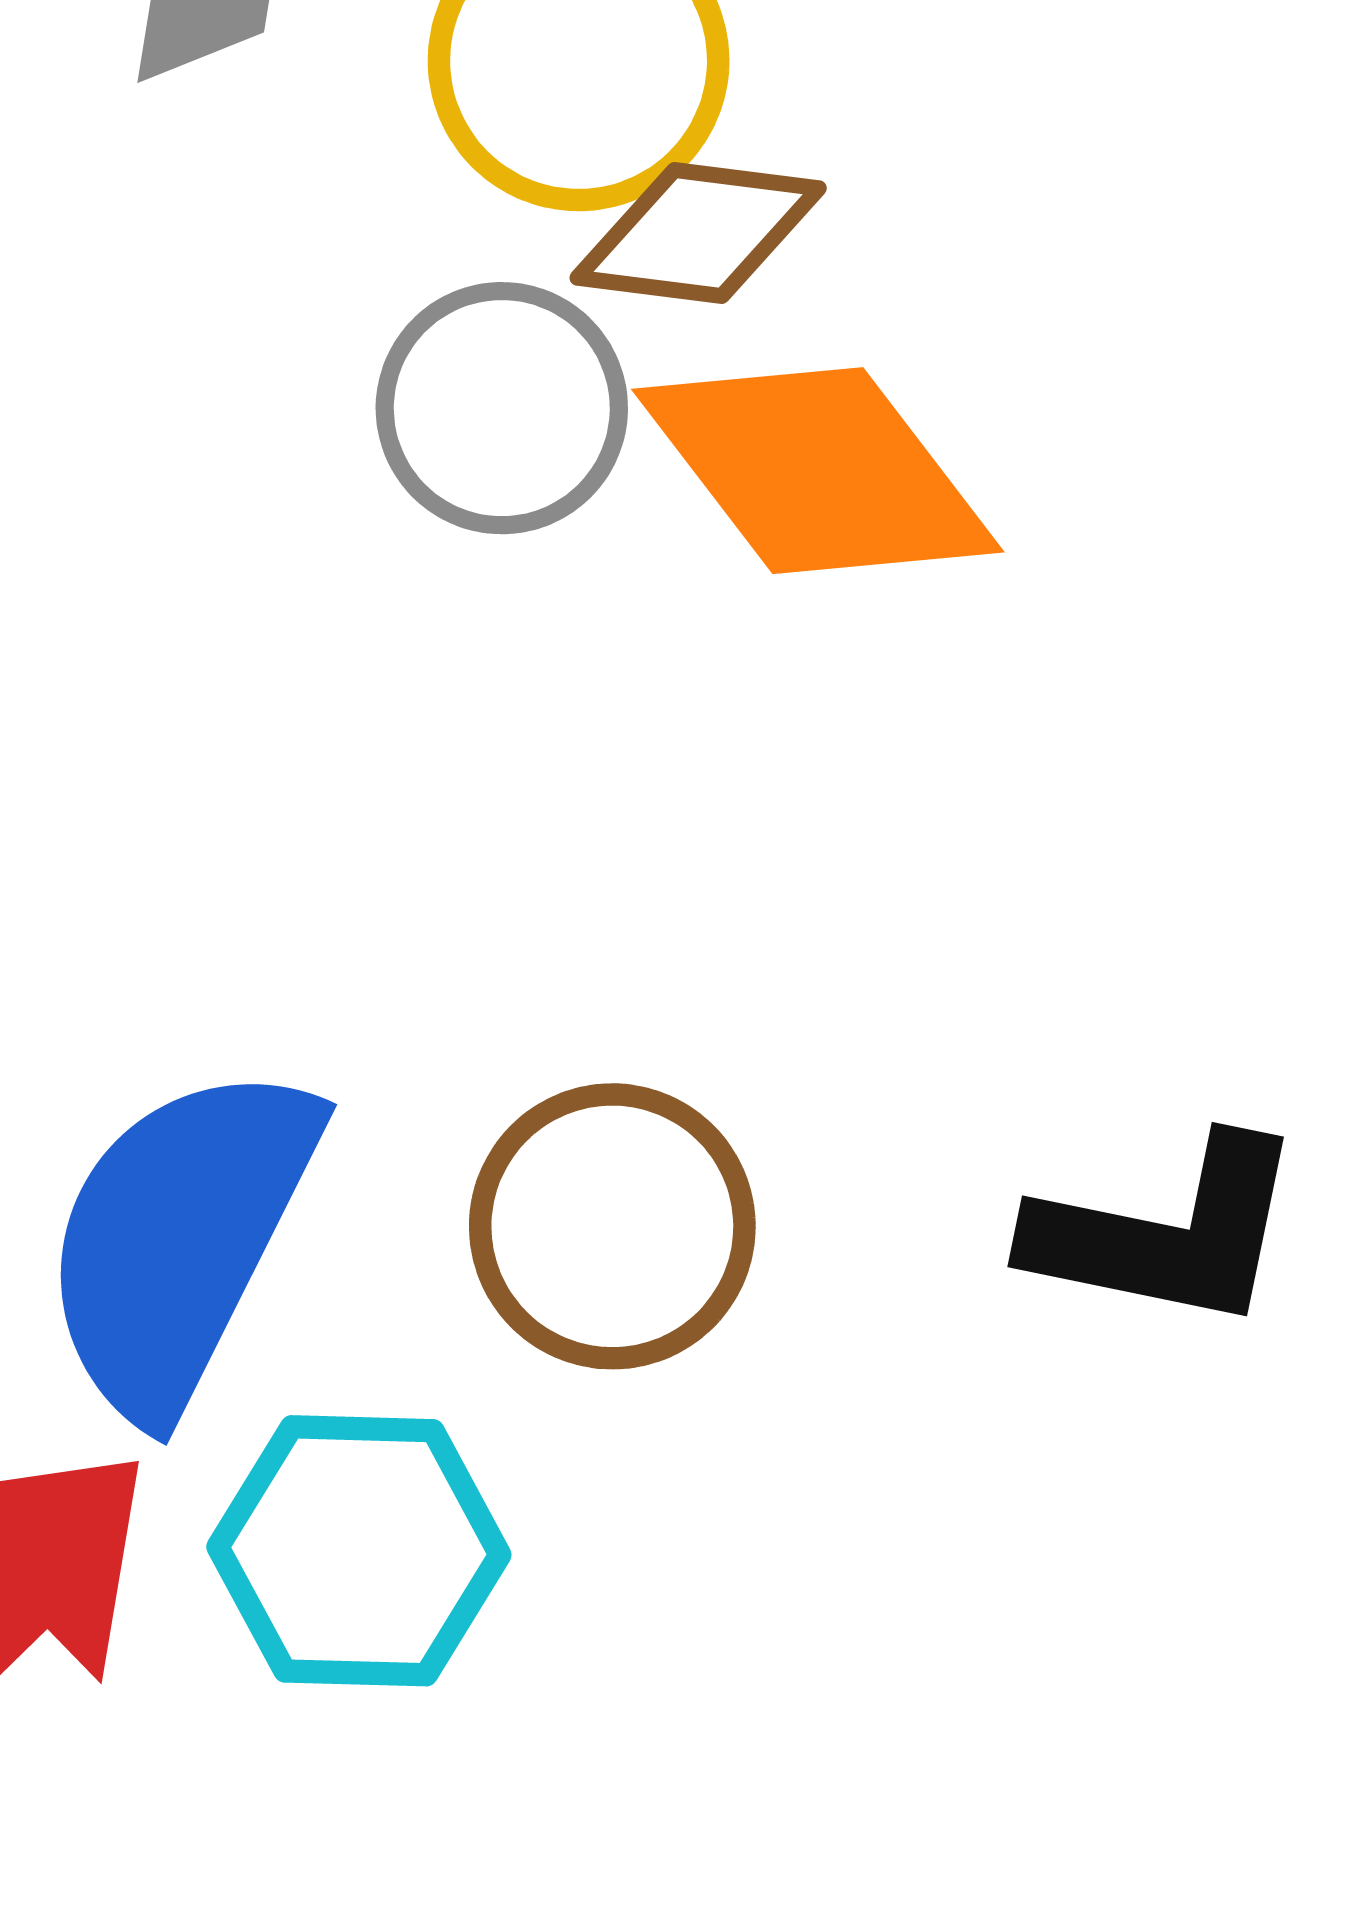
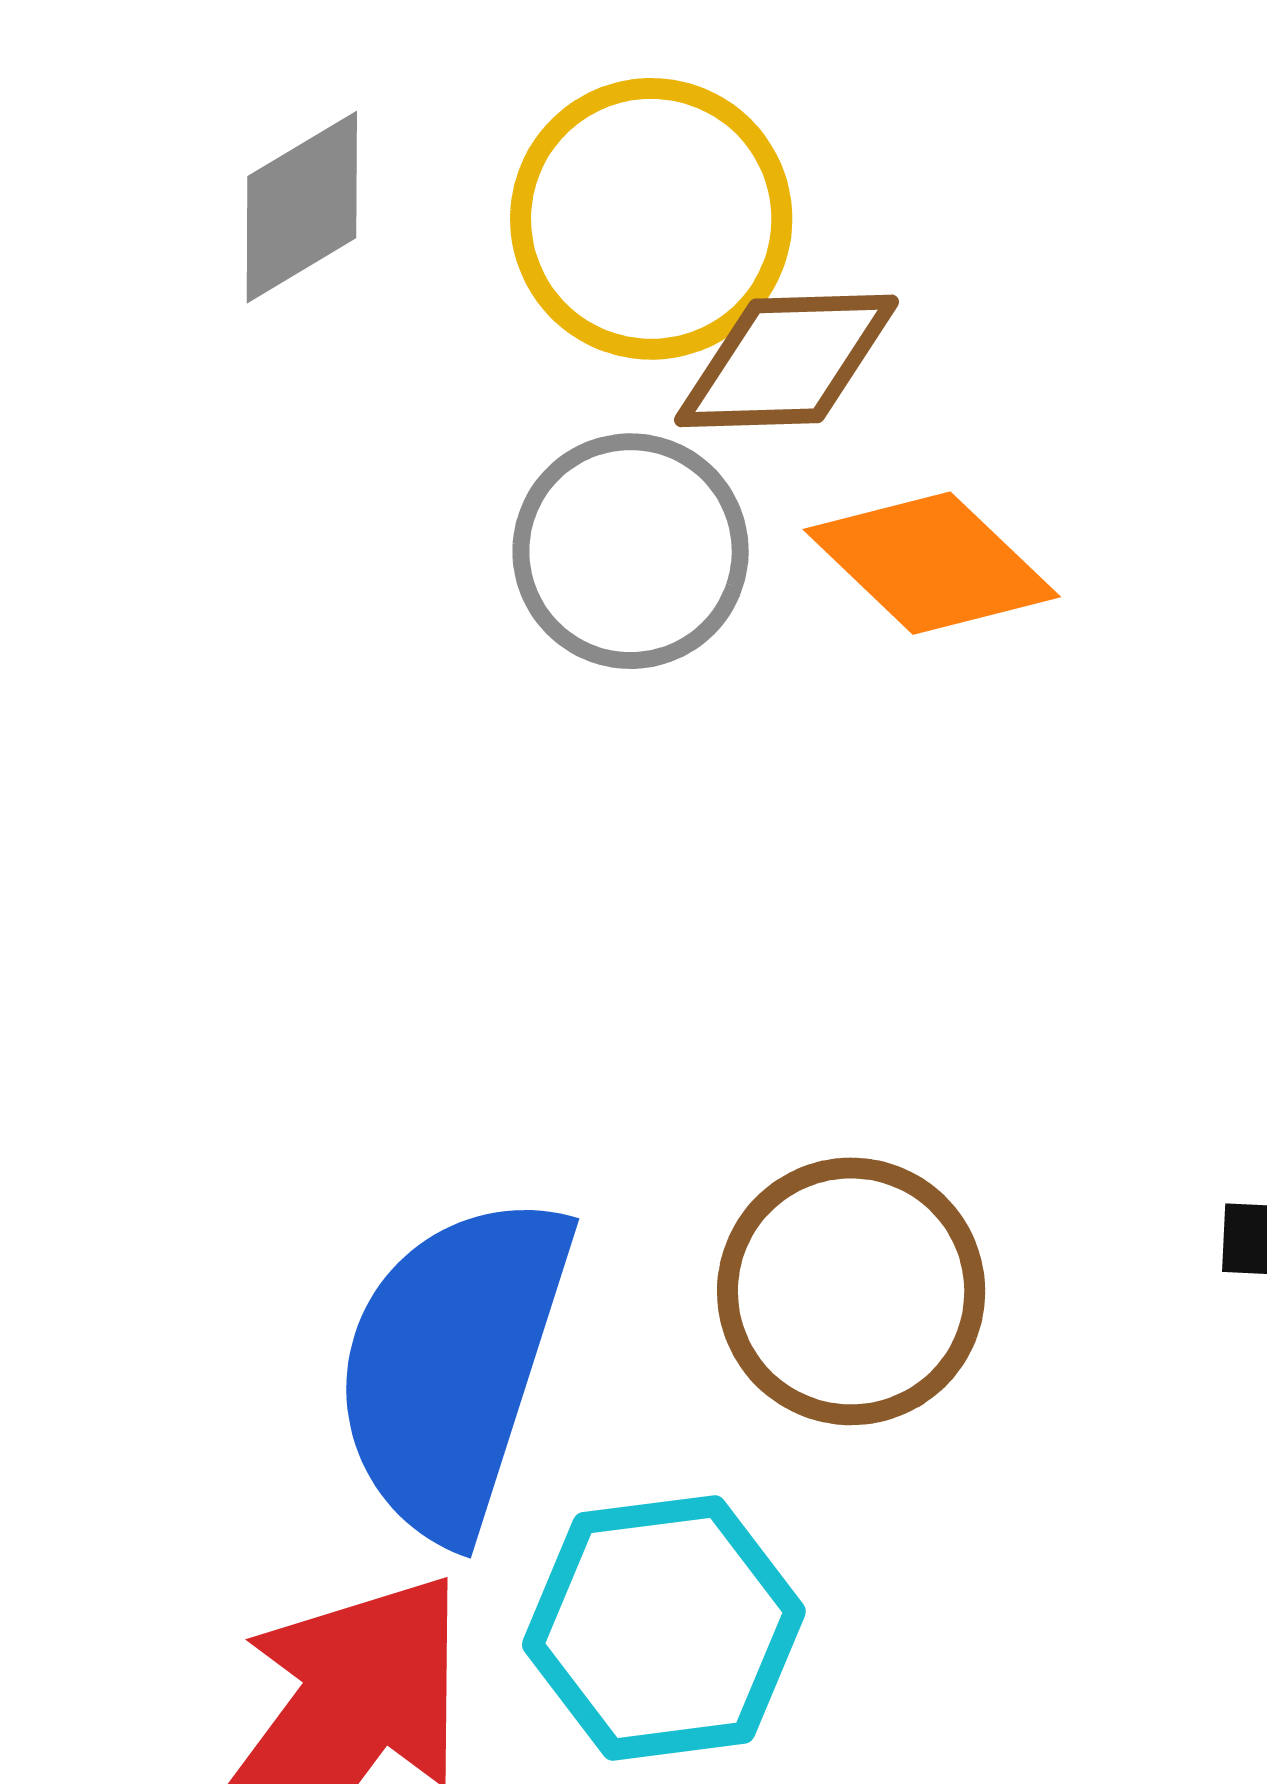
orange diamond: (818, 471) -> (932, 563), size x0.7

